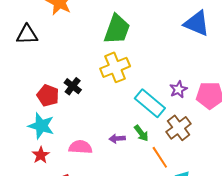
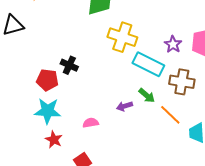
yellow cross: (115, 67) -> (122, 37), moved, turned -36
brown cross: (179, 128) -> (182, 82), turned -30
pink semicircle: (80, 147) -> (91, 123), size x0.7

